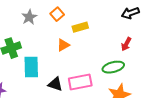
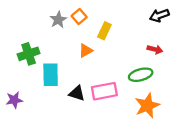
gray star: (29, 17) -> (58, 20), moved
yellow rectangle: (80, 27) -> (104, 31), turned -49
red arrow: (126, 44) -> (155, 49), turned -104

